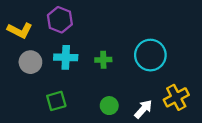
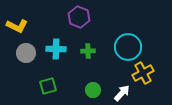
purple hexagon: (60, 20) -> (79, 17), moved
yellow cross: (176, 97) -> (143, 73), moved

